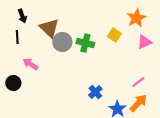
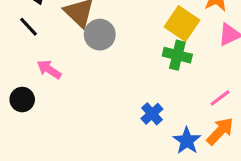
yellow square: (114, 35) -> (182, 24), size x1.5
black line: (17, 37) -> (29, 27), turned -40
green cross: (85, 43) -> (177, 55), moved

